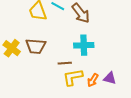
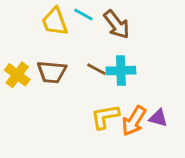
brown line: (65, 63) -> (96, 69), moved, turned 32
orange arrow: (93, 80) -> (134, 121), size x1.5

